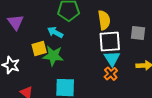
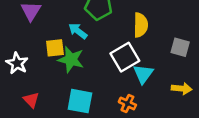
white square: (110, 42) -> (125, 57), moved, turned -35
orange cross: (111, 74) -> (127, 103), moved, turned -32

